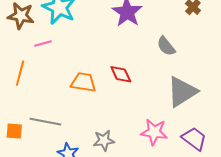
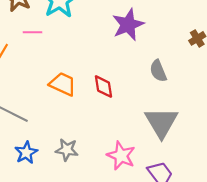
gray triangle: (182, 92) -> (161, 122), turned -44

